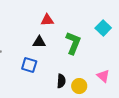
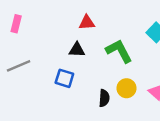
green L-shape: (73, 43) -> (119, 51), turned -50
yellow circle: (79, 86) -> (126, 88), moved

